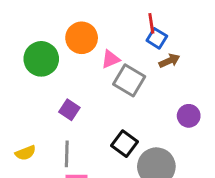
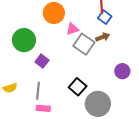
green circle: (41, 59) -> (24, 40), moved
brown arrow: (169, 61) -> (103, 37), moved

